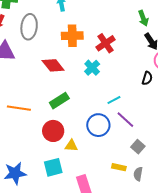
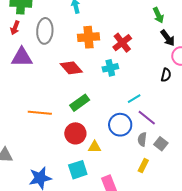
cyan cross: (92, 68) -> (110, 68), turned 35
yellow rectangle: (119, 167) -> (143, 166), turned -72
gray semicircle: (138, 174) -> (142, 139), moved

